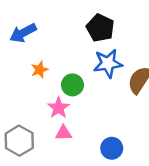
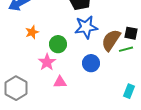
pink triangle: (64, 133) -> (60, 82), moved
blue circle: (112, 148) -> (91, 63), moved

